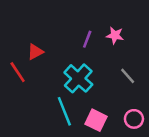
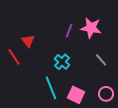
pink star: (115, 35) -> (91, 28), size x1.5
red triangle: (35, 52) -> (28, 41), turned -40
cyan cross: (78, 78) -> (62, 62), size x0.7

